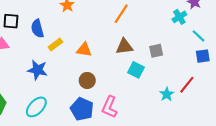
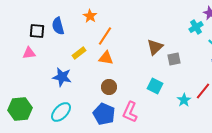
orange line: (121, 14) -> (105, 36), moved
blue semicircle: (37, 29) -> (58, 26), moved
brown triangle: (124, 47) -> (155, 47), moved, turned -36
cyan square: (136, 70) -> (155, 86), moved

